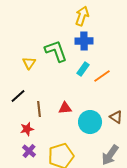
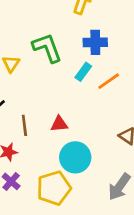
blue cross: (84, 41) -> (95, 42), moved
cyan circle: (90, 122) -> (75, 157), moved

